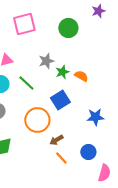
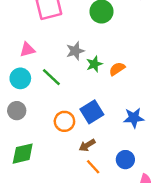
orange semicircle: (81, 76) -> (117, 69), turned -64
blue square: (60, 100) -> (92, 112), moved
orange circle: (37, 120) -> (64, 121), size x0.7

